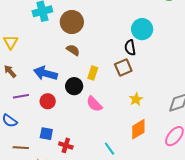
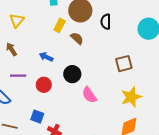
black semicircle: (130, 48) -> (106, 22), moved
blue arrow: (45, 73) -> (46, 57), size x0.6
yellow rectangle: (93, 73) -> (60, 25), moved
yellow star: (136, 99) -> (131, 97), size x1.5

